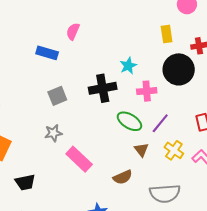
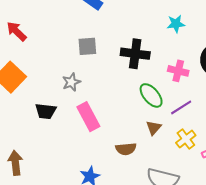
cyan star: (128, 66) -> (176, 24), moved
gray star: (53, 133) -> (71, 82), turned -30
black trapezoid: (25, 182) -> (46, 111), moved

